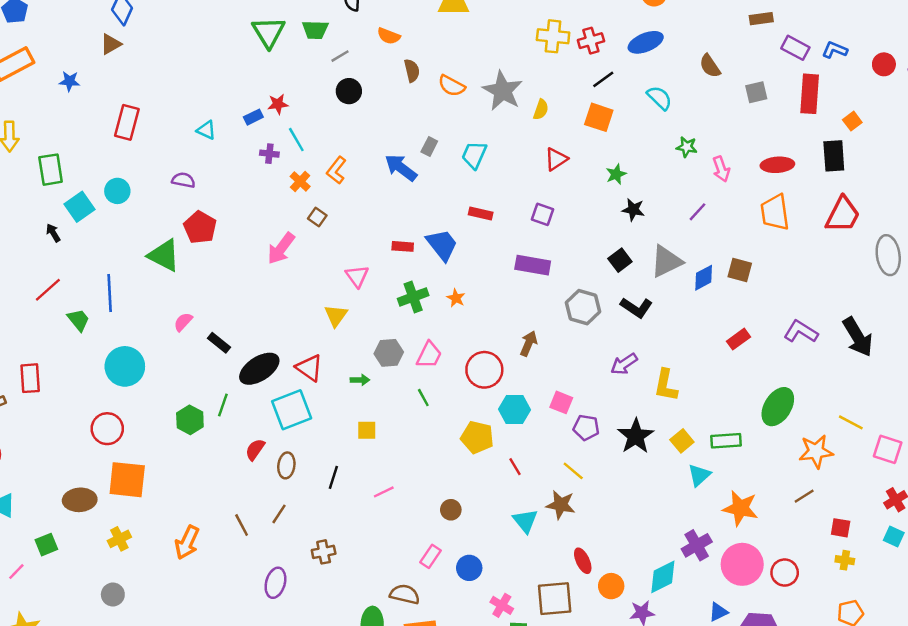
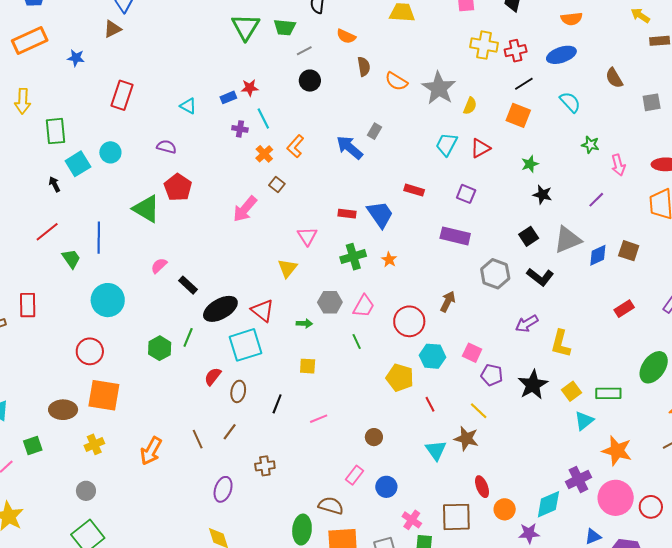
cyan trapezoid: (474, 155) -> (447, 144), moved

